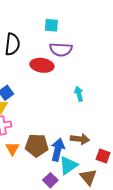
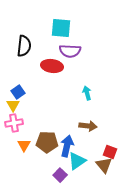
cyan square: (51, 25) -> (61, 28), size x1.5
brown arrow: (80, 139) -> (88, 126), moved
brown triangle: (88, 177) -> (104, 165), moved

